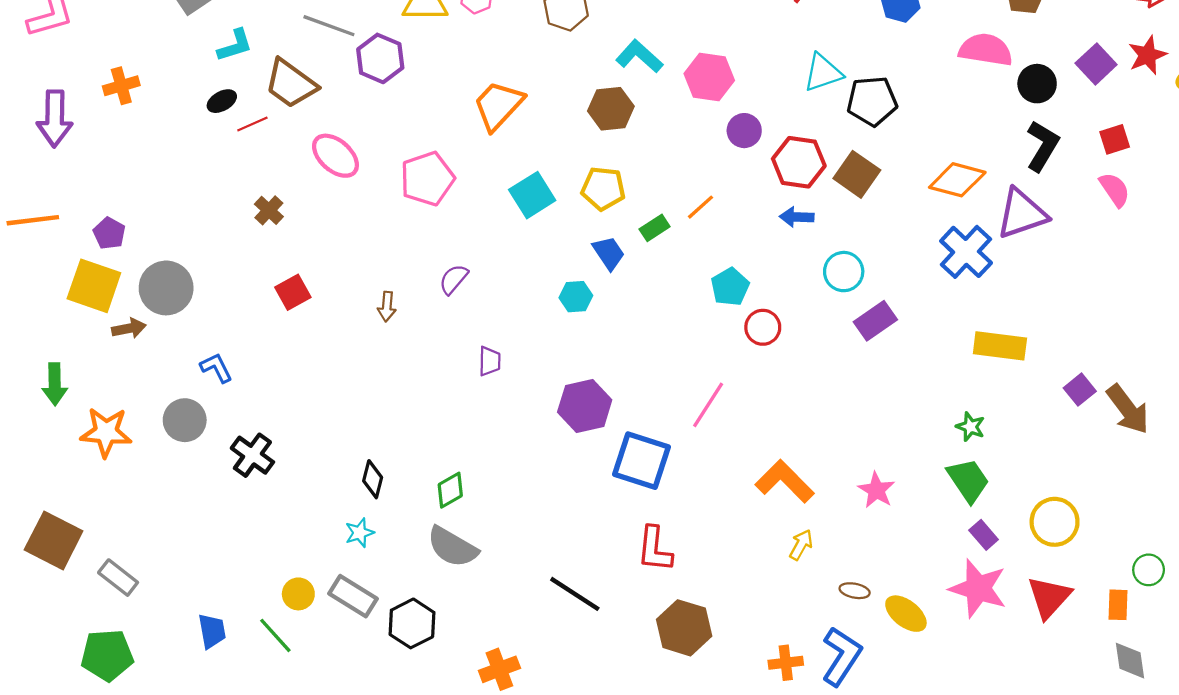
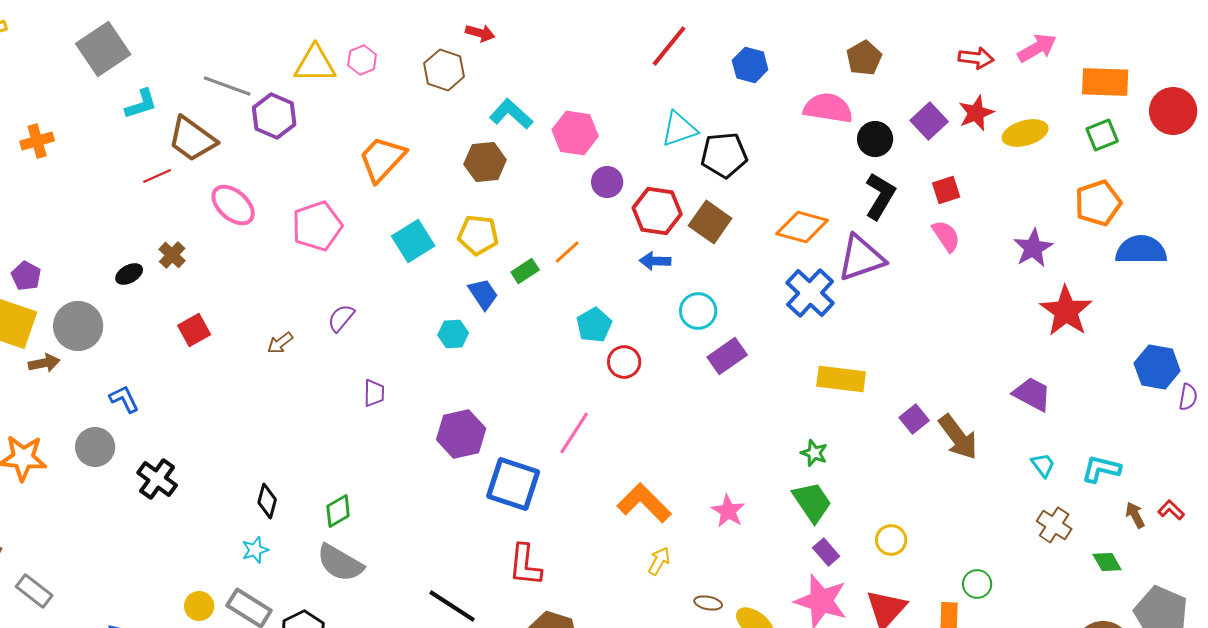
black ellipse: (222, 101) -> (129, 274), moved
brown arrow: (387, 307) -> (280, 343), turned 48
yellow circle: (1055, 522) -> (891, 540), size x0.7

